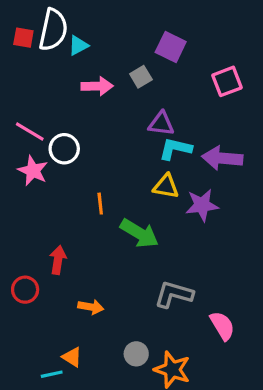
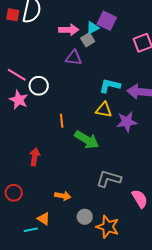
cyan triangle: (78, 45) -> (93, 28), moved
pink arrow: (97, 86) -> (69, 30), moved
purple triangle: (161, 124) -> (74, 58), moved
red circle: (25, 290) -> (14, 193), moved
orange arrow: (91, 307) -> (63, 196), moved

